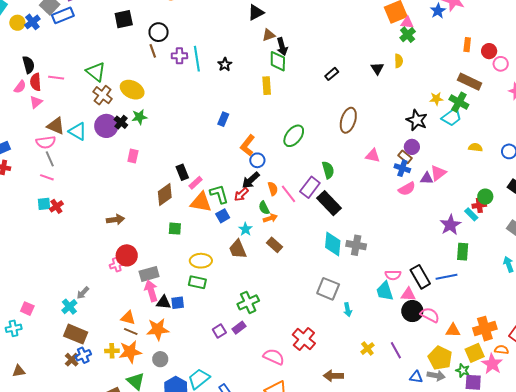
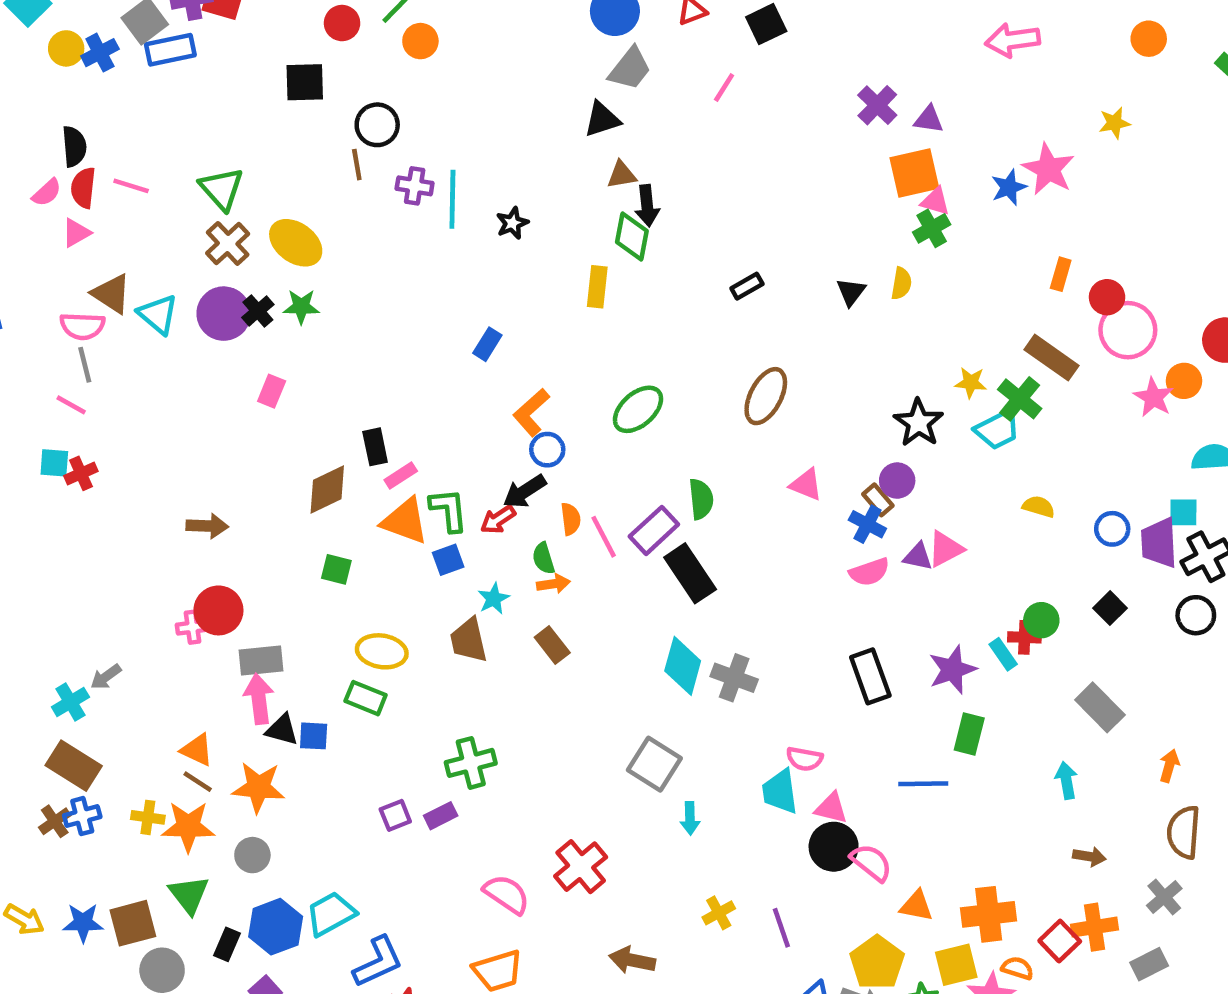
pink circle: (501, 64) -> (1128, 330), size x1.6
black rectangle: (420, 277) -> (870, 676), moved

